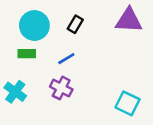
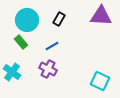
green rectangle: (27, 54) -> (21, 42), turned 48

